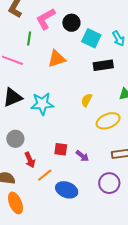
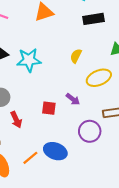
purple arrow: (82, 156) -> (73, 99), moved
orange line: (45, 175) -> (30, 158), moved
purple circle: (109, 183) -> (90, 131), moved

